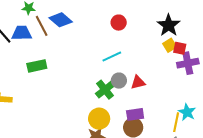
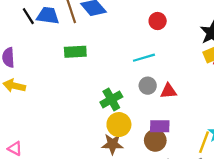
green rectangle: (37, 66) -> (75, 52), moved
green cross: (105, 90) -> (111, 99), moved

